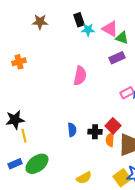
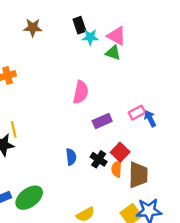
green triangle: (122, 38) -> (113, 53), moved
purple rectangle: (117, 58) -> (102, 121), moved
black cross: (95, 132) -> (99, 159), turned 32
yellow line: (24, 136) -> (14, 129), moved

